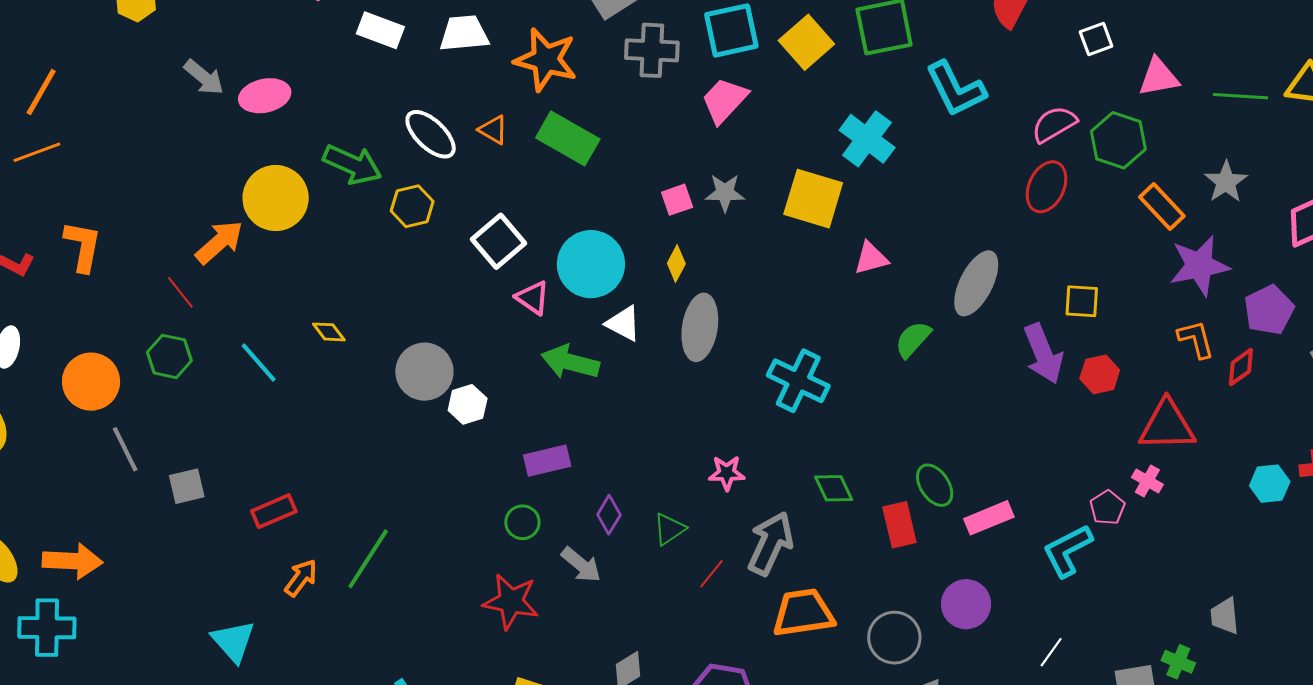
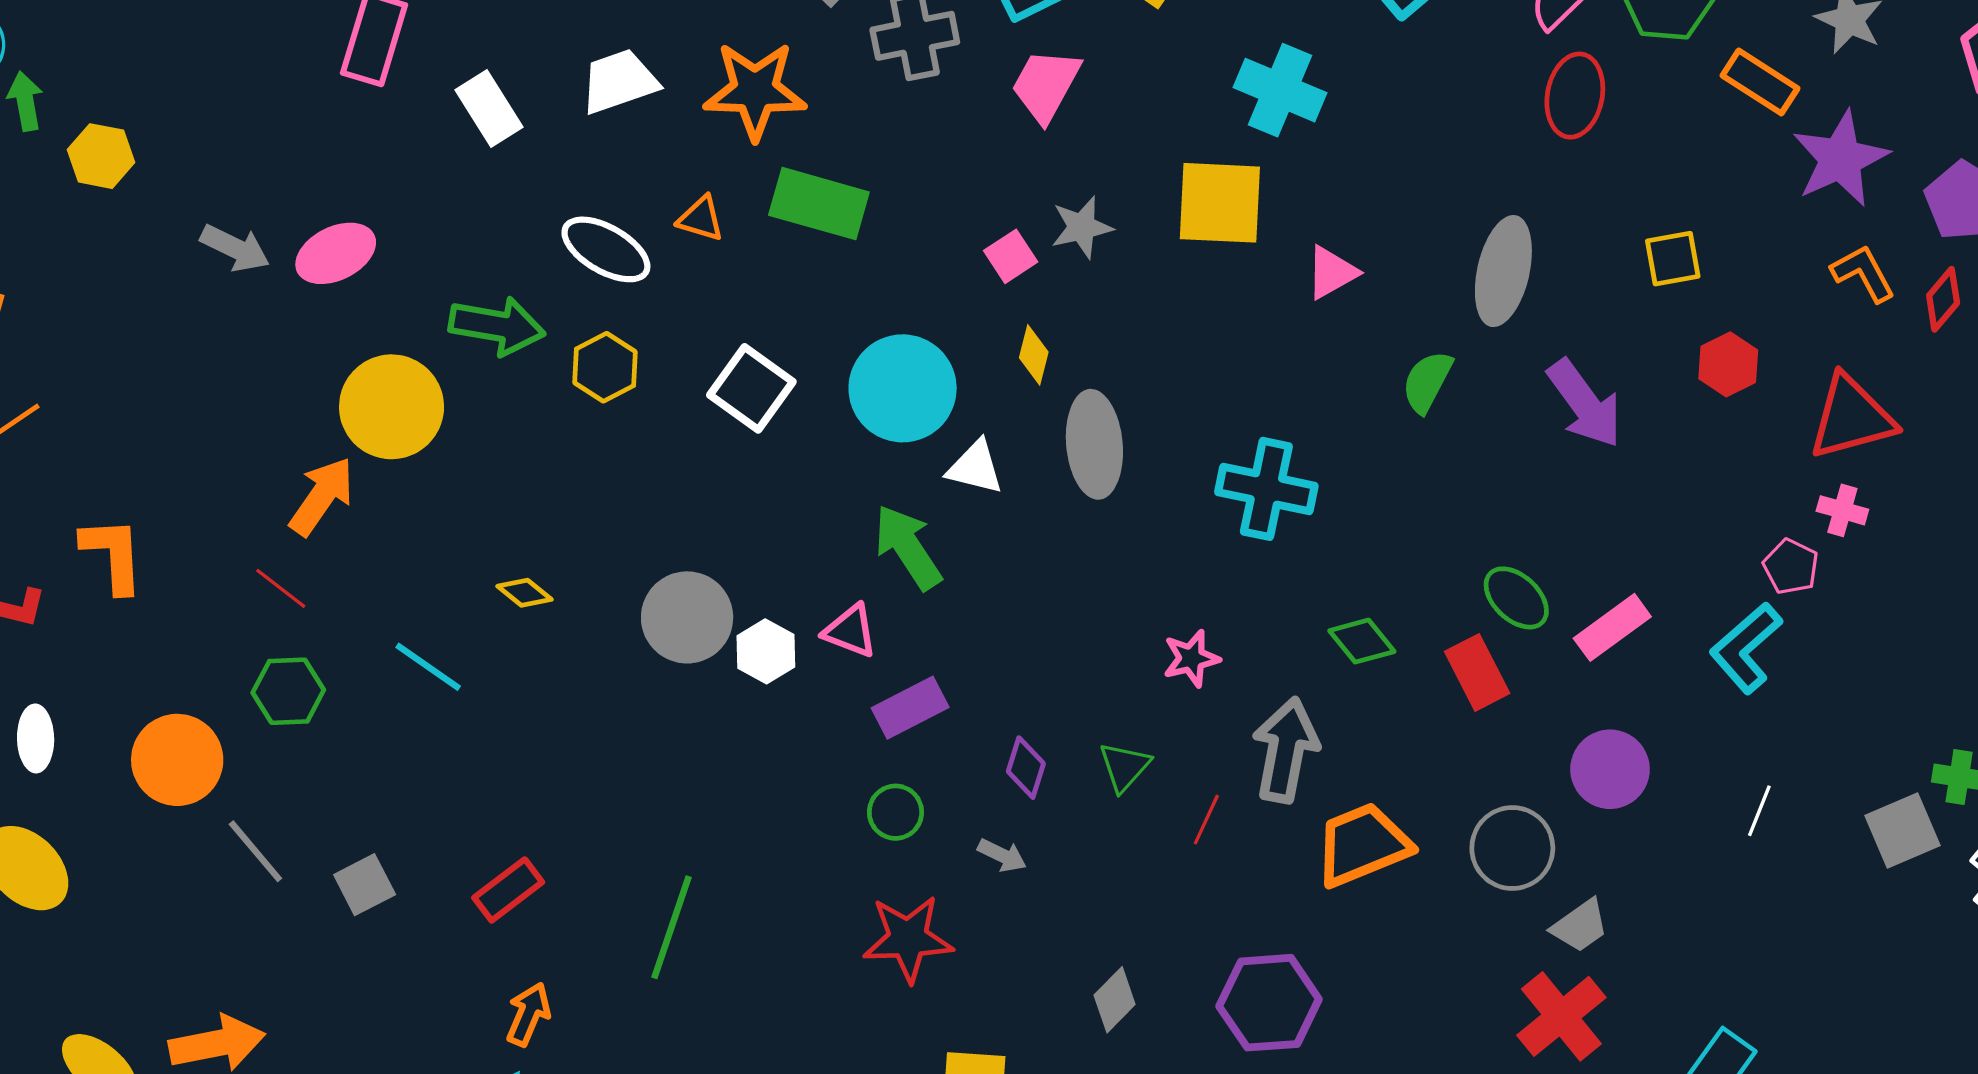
white rectangle: (380, 30) -> (489, 108), turned 51
pink triangle: (532, 298) -> (850, 631), moved
purple arrow: (1043, 354) -> (1585, 404), moved
green arrow: (570, 362) -> (908, 547), turned 56
gray arrow: (581, 565) -> (1002, 855), size x0.7
orange arrow: (301, 578) -> (528, 1014), moved

